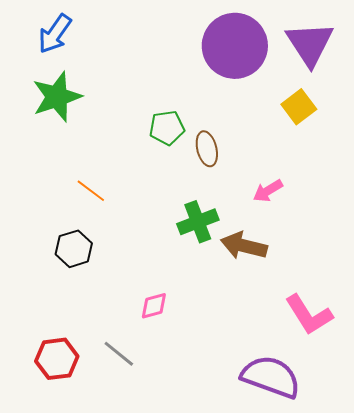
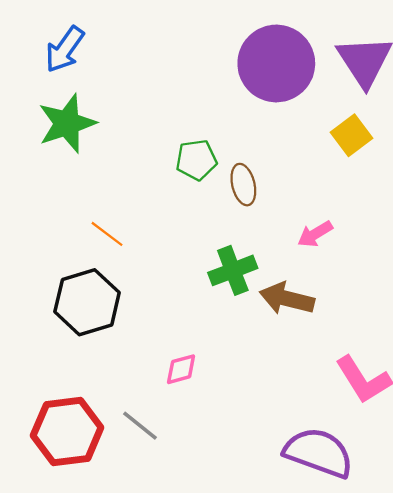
black hexagon: (74, 249) -> (87, 302), size x1.5
red hexagon: (57, 359) -> (67, 431), size x1.4

